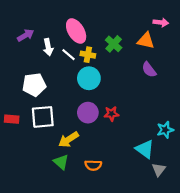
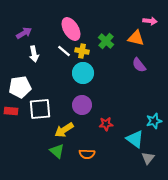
white arrow: (48, 47) -> (34, 54), moved
white pentagon: (34, 85) -> (20, 87), moved
red star: (111, 114) -> (106, 124), moved

